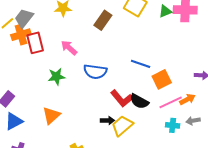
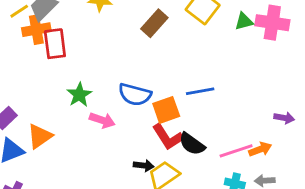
pink arrow: (69, 48) -> (102, 120), moved, turned 150
blue line: (141, 64) -> (200, 91), turned -36
green star: (56, 77) -> (79, 95), turned -30
orange square: (162, 79) -> (166, 110), moved
orange triangle: (51, 115) -> (40, 136), moved

